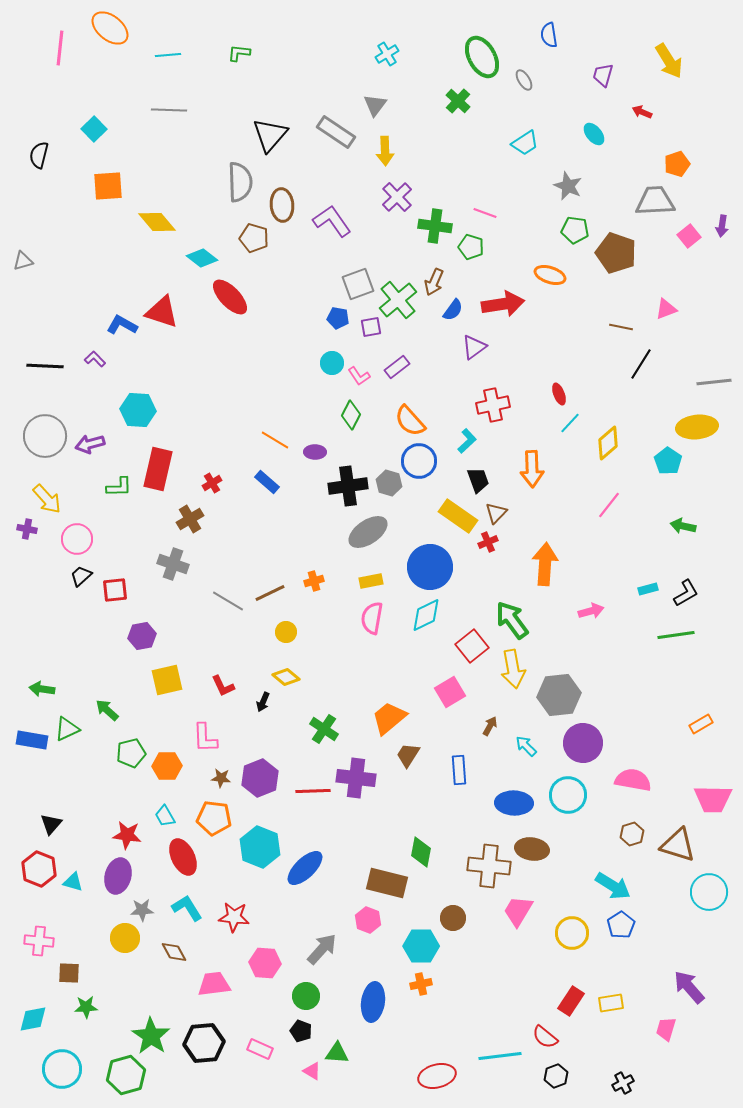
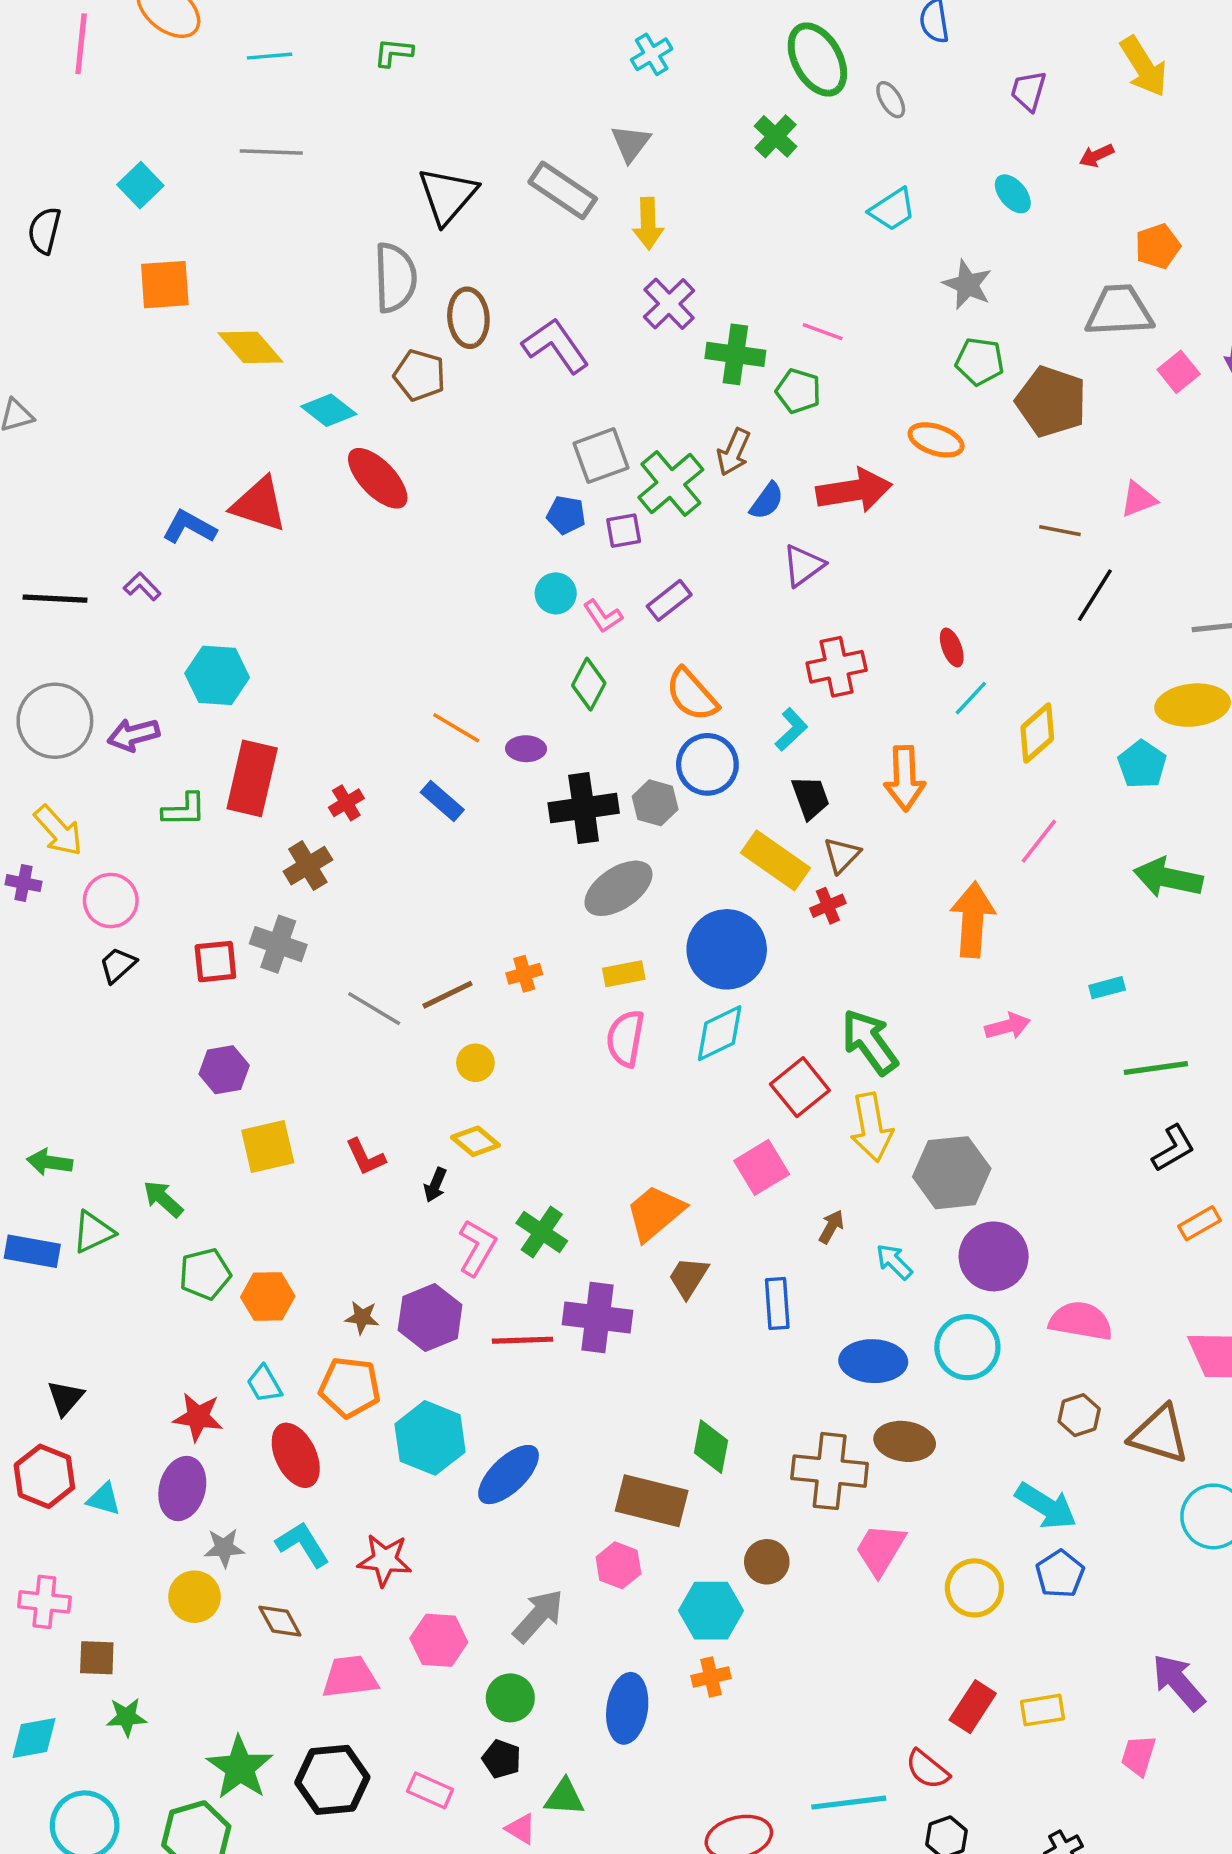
red arrow: (642, 112) -> (1097, 155), turned -48
green arrow: (683, 526) -> (1168, 878), size x1.5
orange arrow: (545, 564) -> (973, 920), moved
red square: (115, 590) -> (215, 962), moved
black L-shape: (686, 593) -> (1173, 1148), moved
pink L-shape: (205, 738) -> (477, 1248), moved, turned -148

